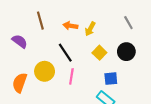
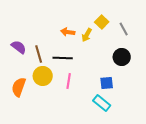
brown line: (40, 21) -> (39, 54), moved
black line: (65, 53) -> (63, 58), turned -54
yellow square: (99, 53) -> (102, 22), moved

